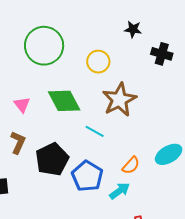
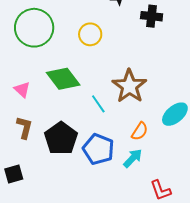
brown star: (119, 100) -> (129, 86), moved
cyan line: (95, 131) -> (98, 104), turned 36

